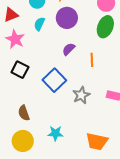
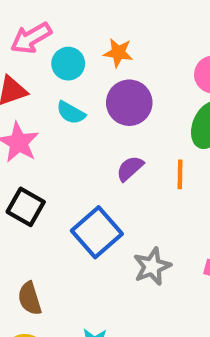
cyan semicircle: (39, 24) -> (71, 113), turned -88
orange line: (92, 60) -> (180, 174), moved

